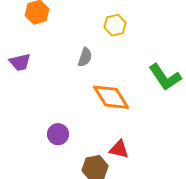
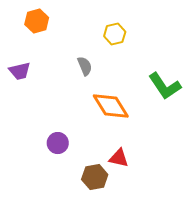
gray semicircle: (85, 57) -> (85, 66), turned -42

